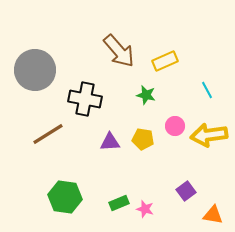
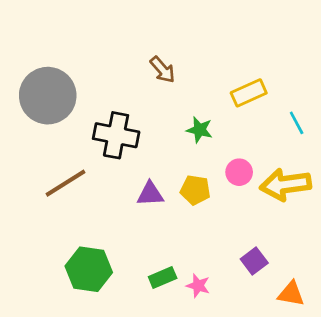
brown arrow: (119, 51) -> (163, 70), size x0.6
yellow rectangle: (165, 61) -> (249, 93), moved
cyan line: (207, 90) -> (297, 123), moved

